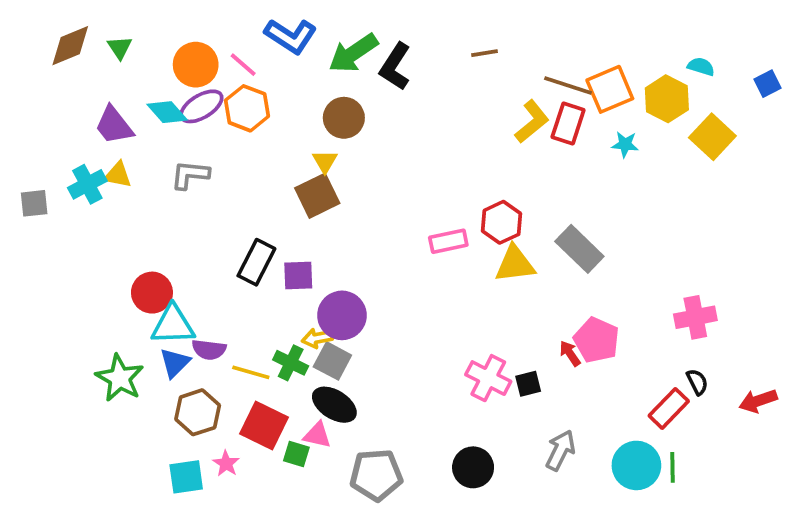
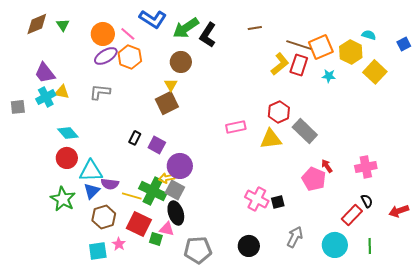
cyan diamond: (167, 112) -> (68, 133), moved
purple trapezoid: (114, 125) -> (45, 73), moved
red hexagon: (502, 222) -> (279, 112), moved
black rectangle: (256, 262) -> (135, 138), size x0.6
purple square: (298, 275) -> (157, 145), turned 30
red circle: (152, 293) -> (67, 158), moved
red arrow: (570, 353) -> (327, 166), moved
green cross: (291, 363) -> (153, 191), size x1.5
black ellipse: (334, 405) -> (176, 213), turned 40
green line: (673, 467) -> (370, 246), moved

